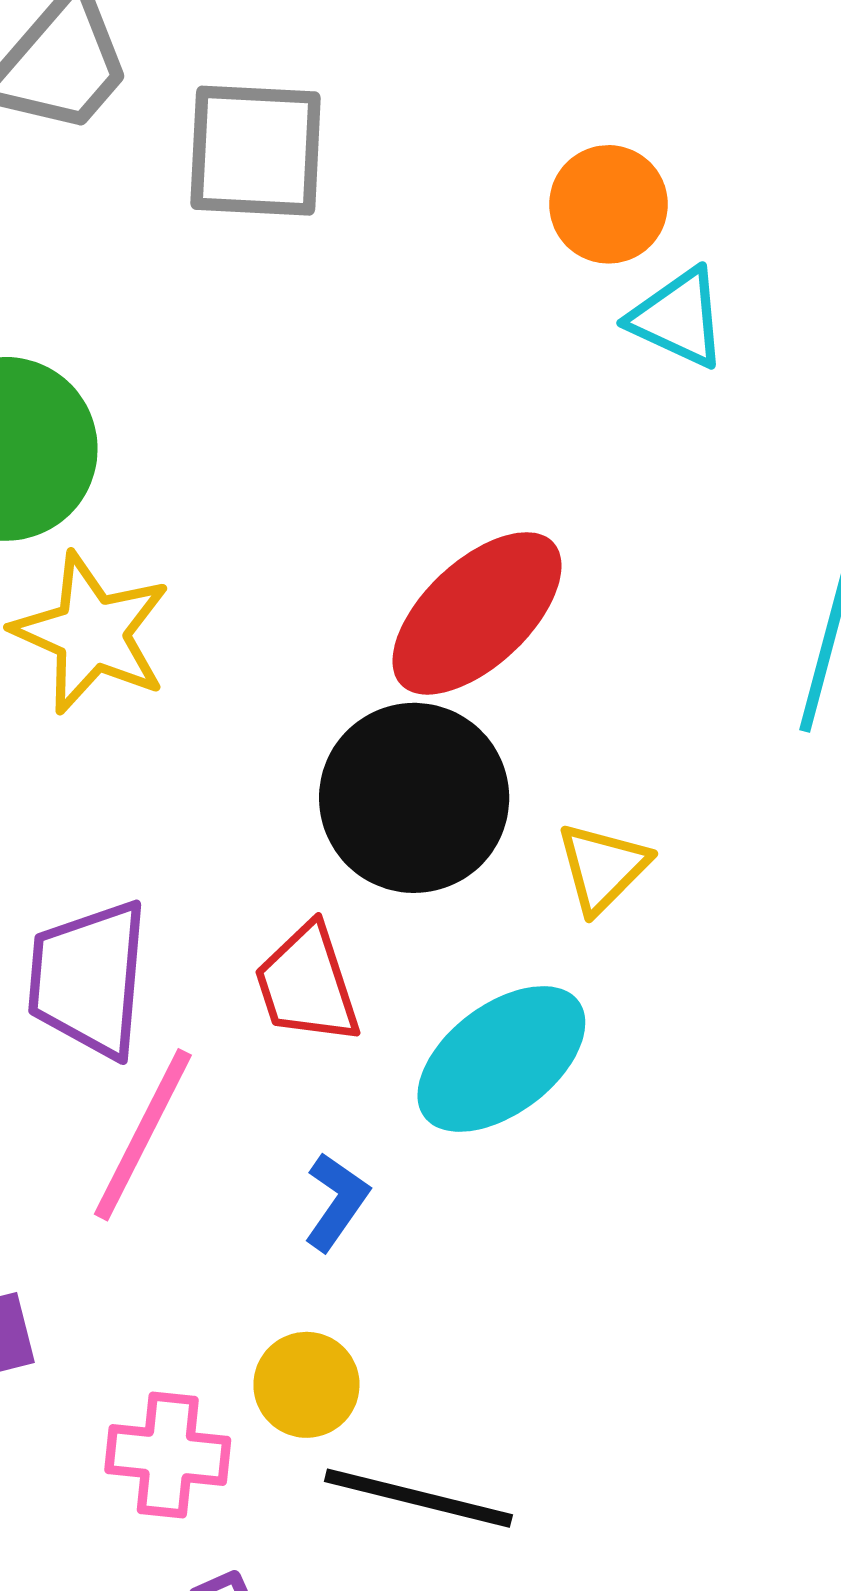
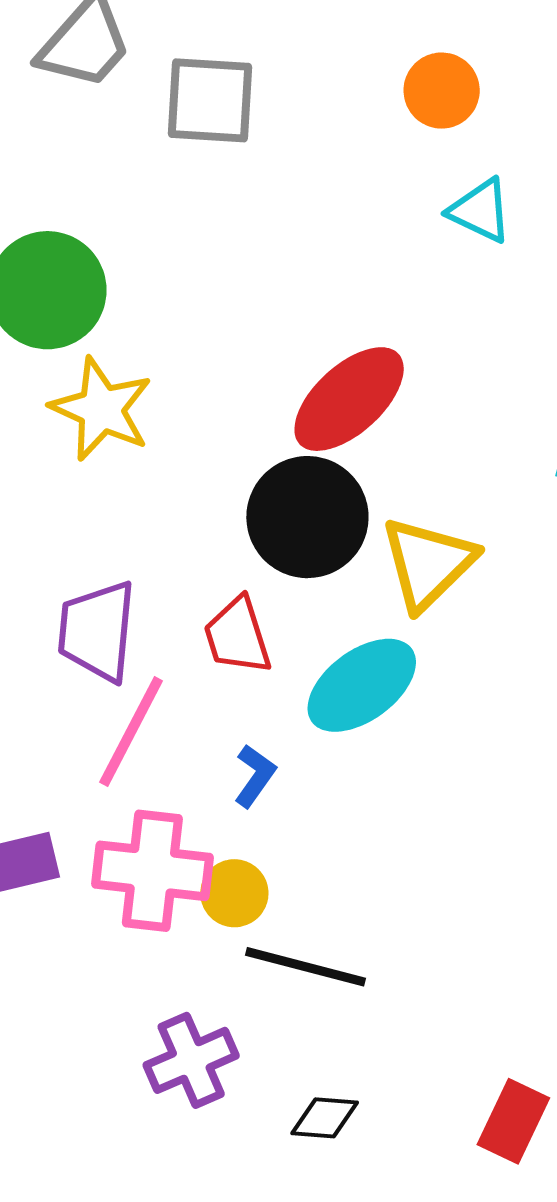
orange circle: (609, 204) -> (442, 91), moved
yellow triangle: (603, 867) -> (428, 563), size x1.6
pink cross: (168, 1455) -> (152, 871), moved, size x1.5

